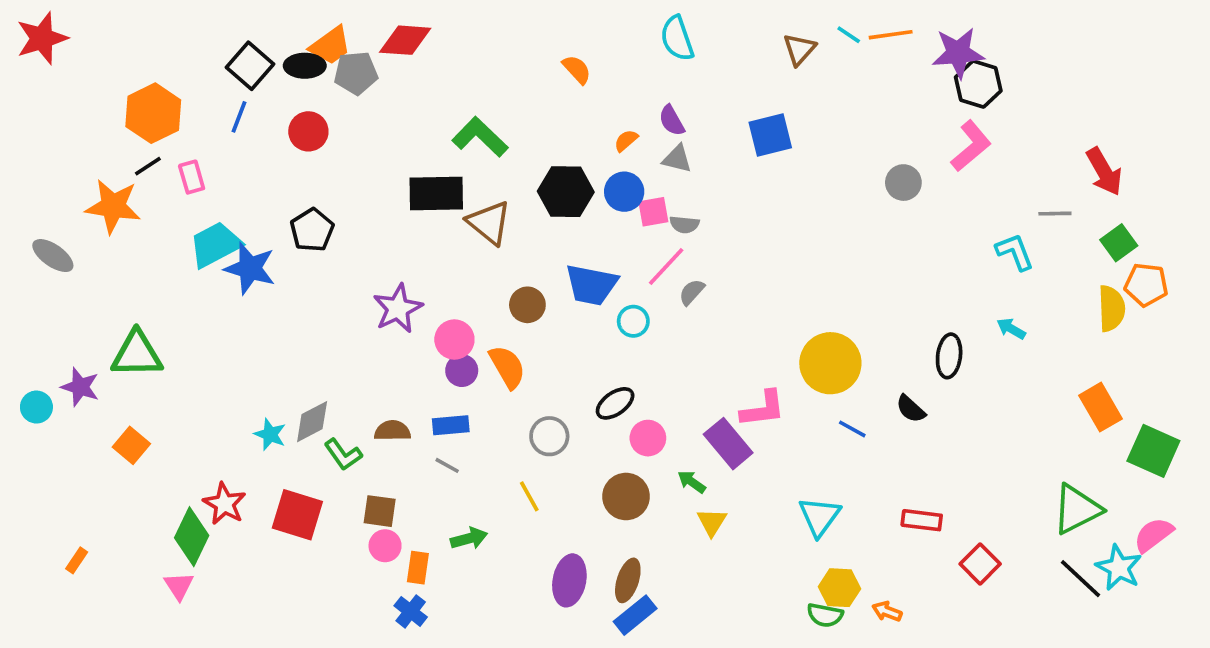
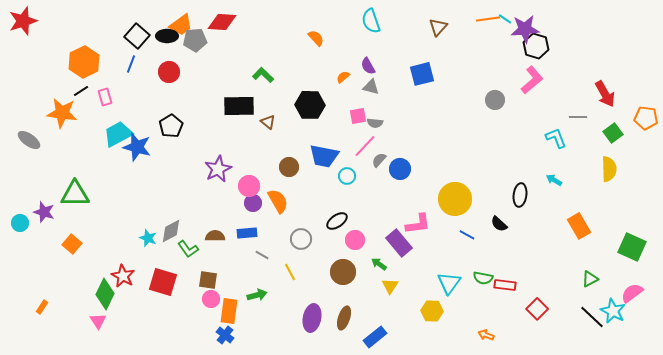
cyan line: (849, 35) -> (505, 19), moved
green L-shape: (480, 137) -> (263, 75), size x0.7
blue circle: (624, 192) -> (400, 169), moved
brown triangle: (489, 223) -> (268, 122), size x0.6
orange pentagon: (1146, 285) -> (646, 118), moved
orange rectangle: (1101, 407) -> (579, 226), moved
gray line: (447, 465) -> (262, 255), moved
green triangle: (1077, 509) -> (590, 279), size x0.6
orange rectangle: (418, 568) -> (229, 311), size x1.4
yellow hexagon: (840, 588) -> (432, 311), moved
blue rectangle: (635, 615) -> (375, 337), moved
green semicircle: (825, 615) -> (483, 278), moved

